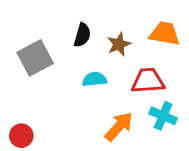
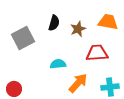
cyan semicircle: (94, 79) -> (58, 64), moved
cyan cross: (163, 116) -> (110, 87), moved, turned -30

